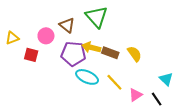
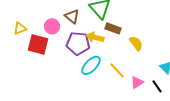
brown rectangle: (110, 53) -> (113, 28), moved
red square: (31, 55) -> (38, 44), size x1.5
cyan ellipse: (87, 77) -> (91, 65), turned -70

